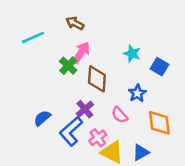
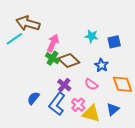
brown arrow: (75, 23) -> (28, 23), moved, size x1.6
green cross: (68, 66) -> (52, 58), moved
blue square: (160, 67) -> (114, 42), turned -32
brown diamond: (97, 79) -> (69, 60), turned -40

